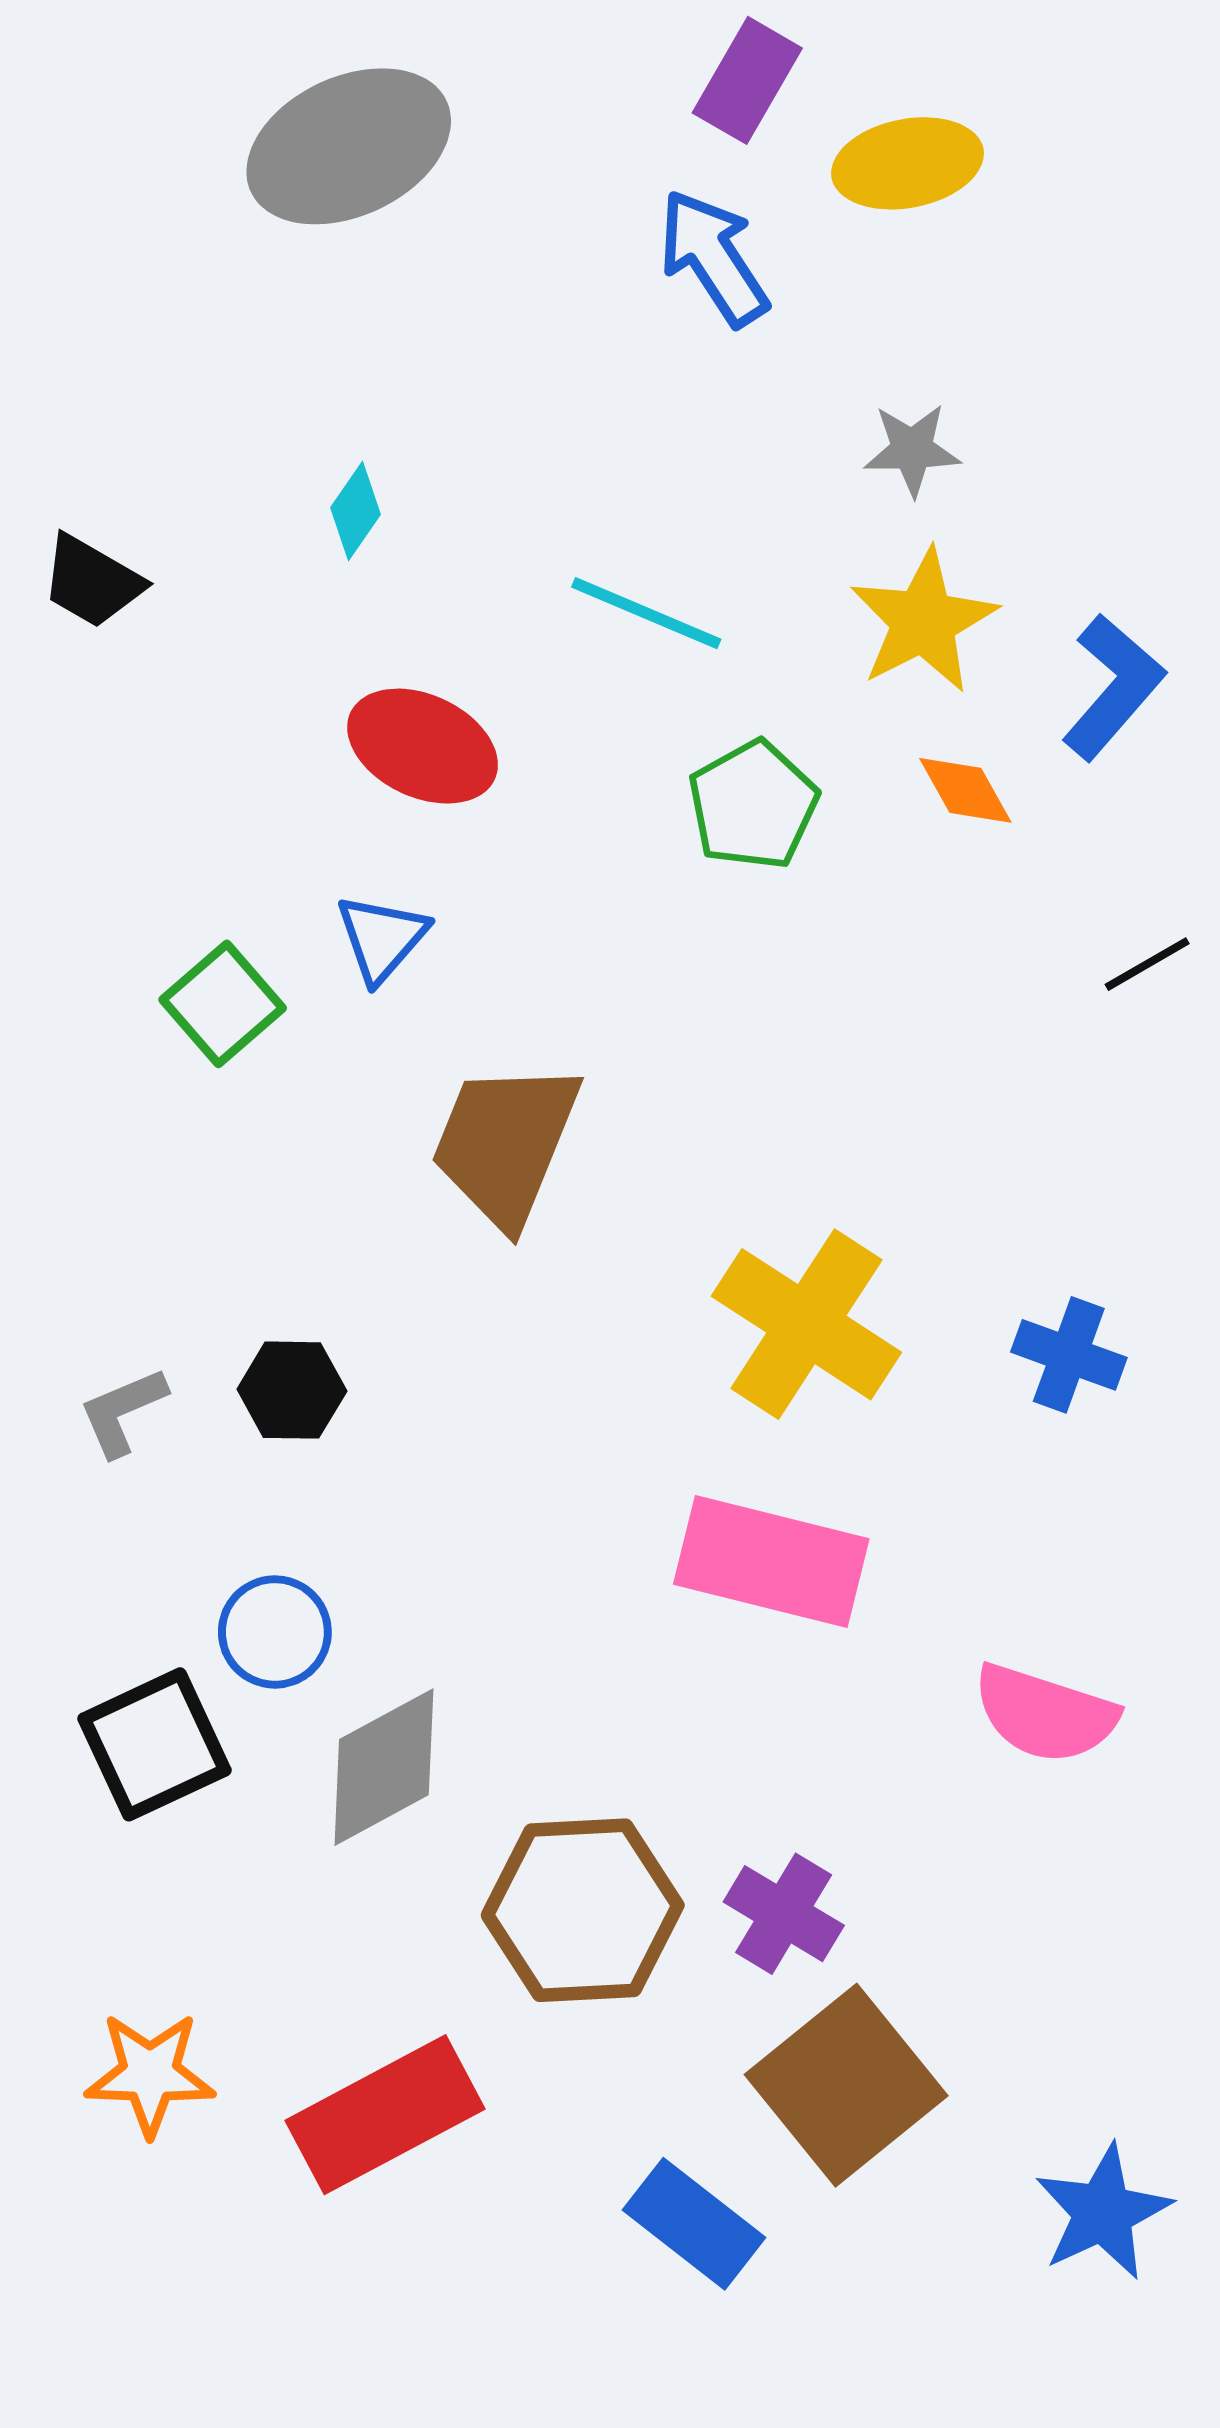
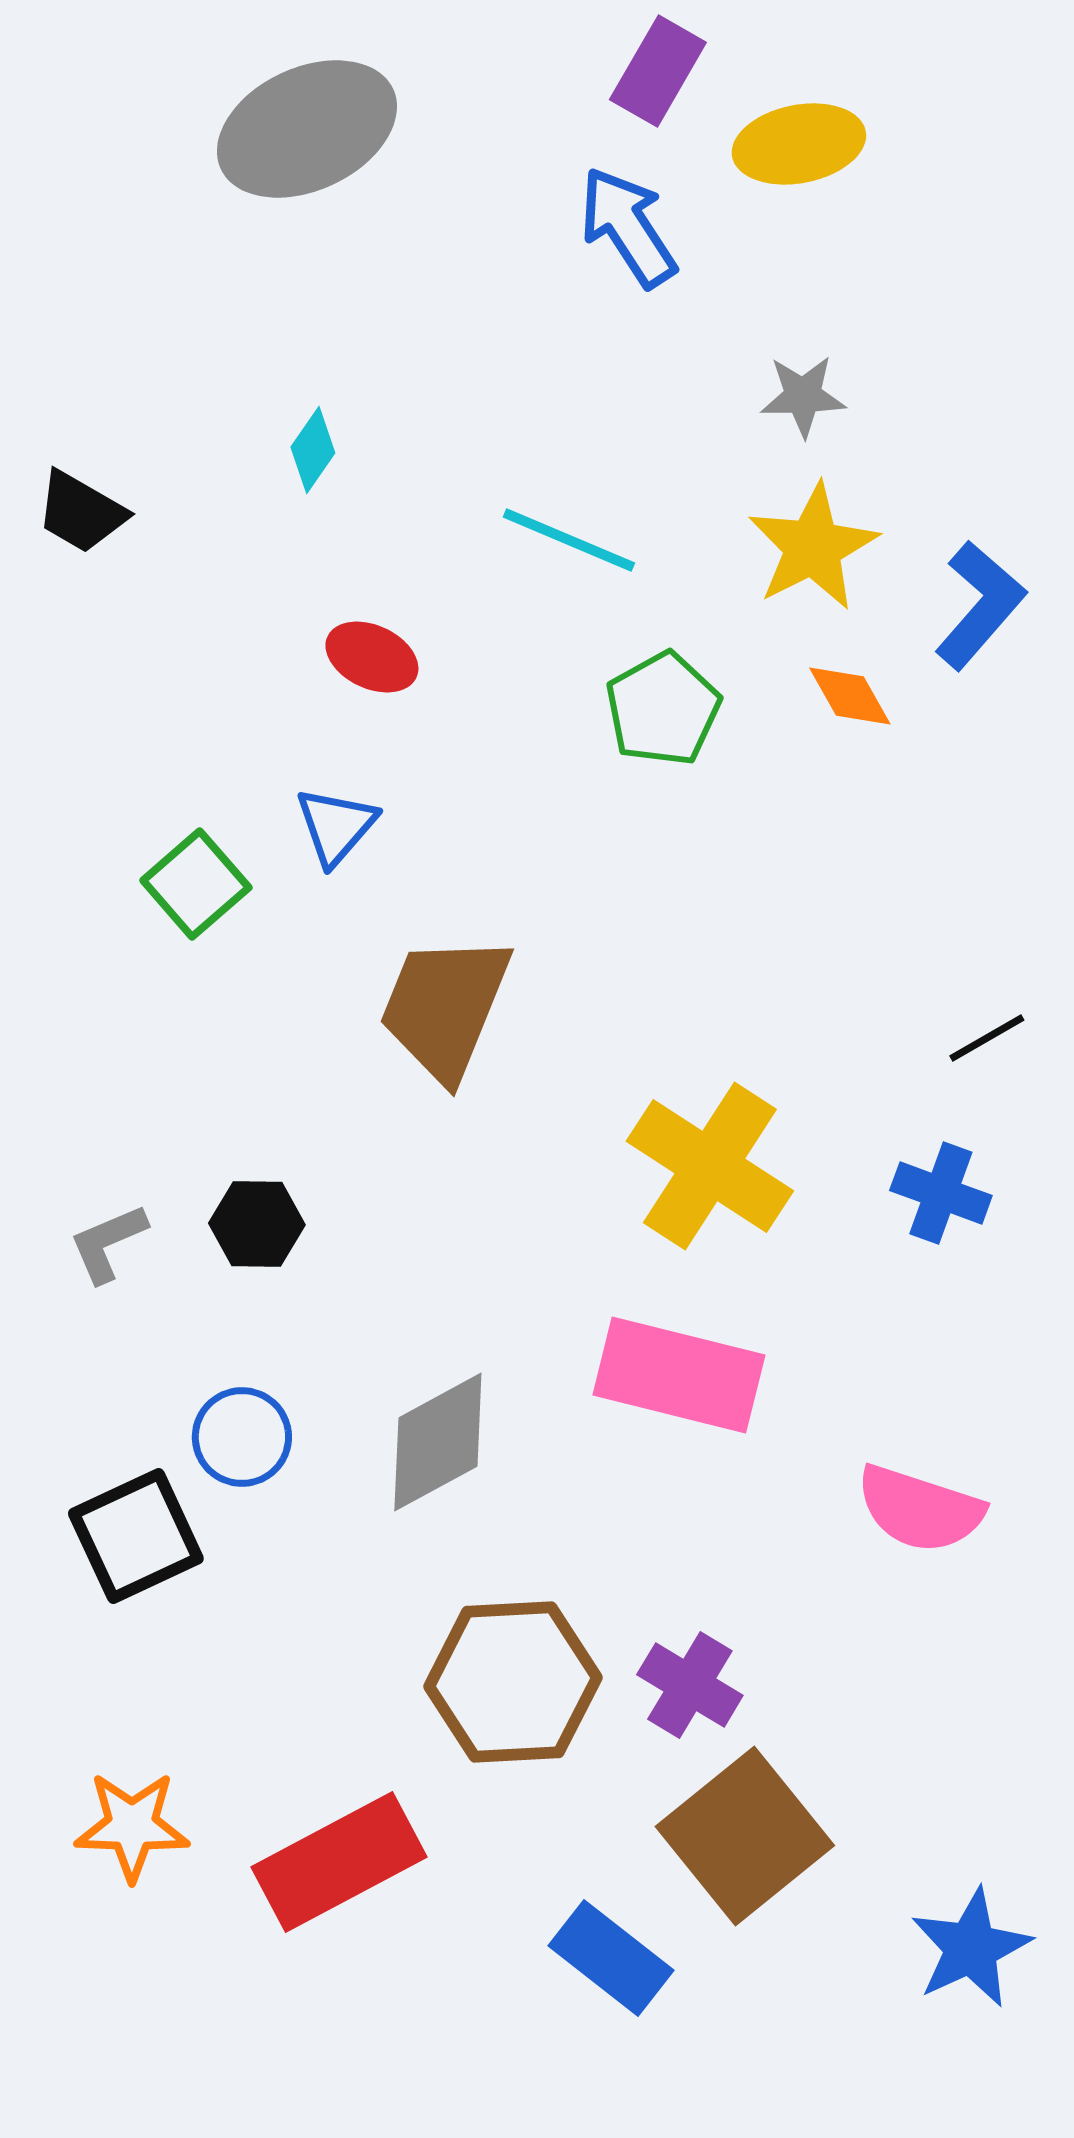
red ellipse: (423, 746) -> (372, 657), size x0.7
black line: (1147, 964) -> (987, 1038), moved
gray diamond: (384, 1767) -> (438, 1442), moved

